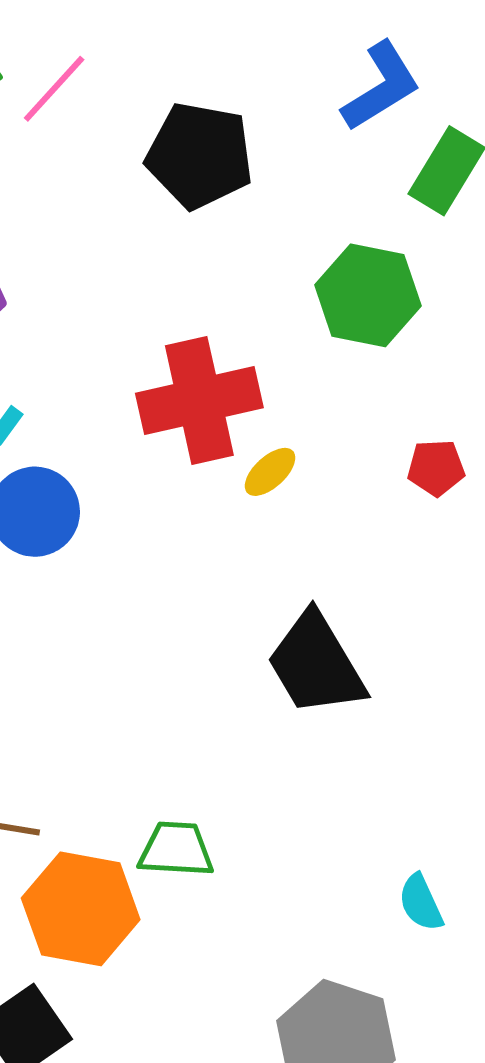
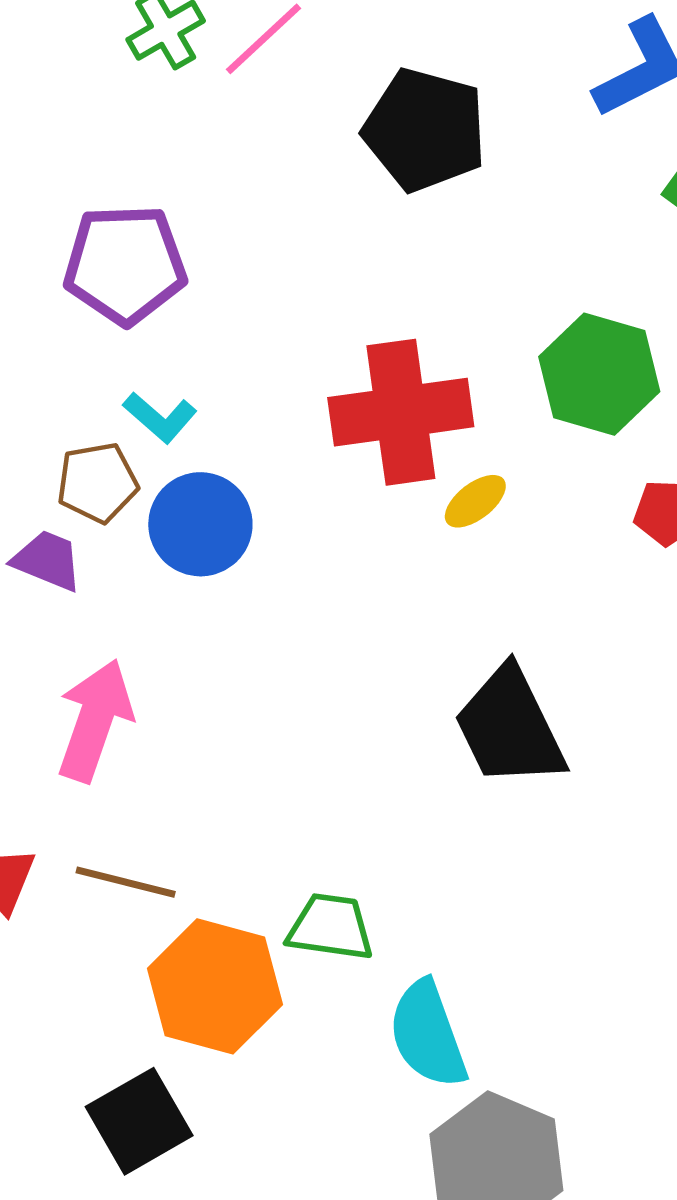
green hexagon: (368, 295) -> (599, 374), moved
cyan semicircle: (421, 903) -> (428, 1034), moved, size x1.6

